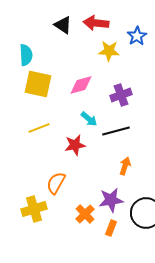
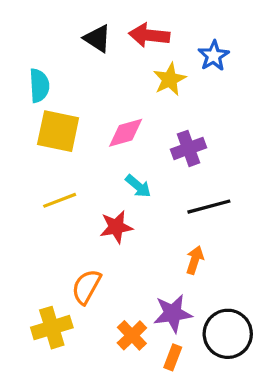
yellow star: (109, 51) -> (170, 79), turned -30
black line: (116, 131) -> (209, 207), moved

